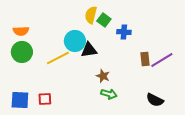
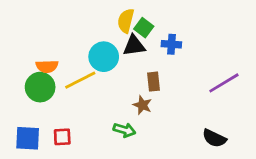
orange semicircle: (21, 31) -> (47, 66), moved
black triangle: (89, 50) -> (134, 46), moved
green circle: (22, 52) -> (40, 87), moved
brown rectangle: (145, 59) -> (153, 82), moved
green arrow: (109, 94) -> (124, 130), moved

